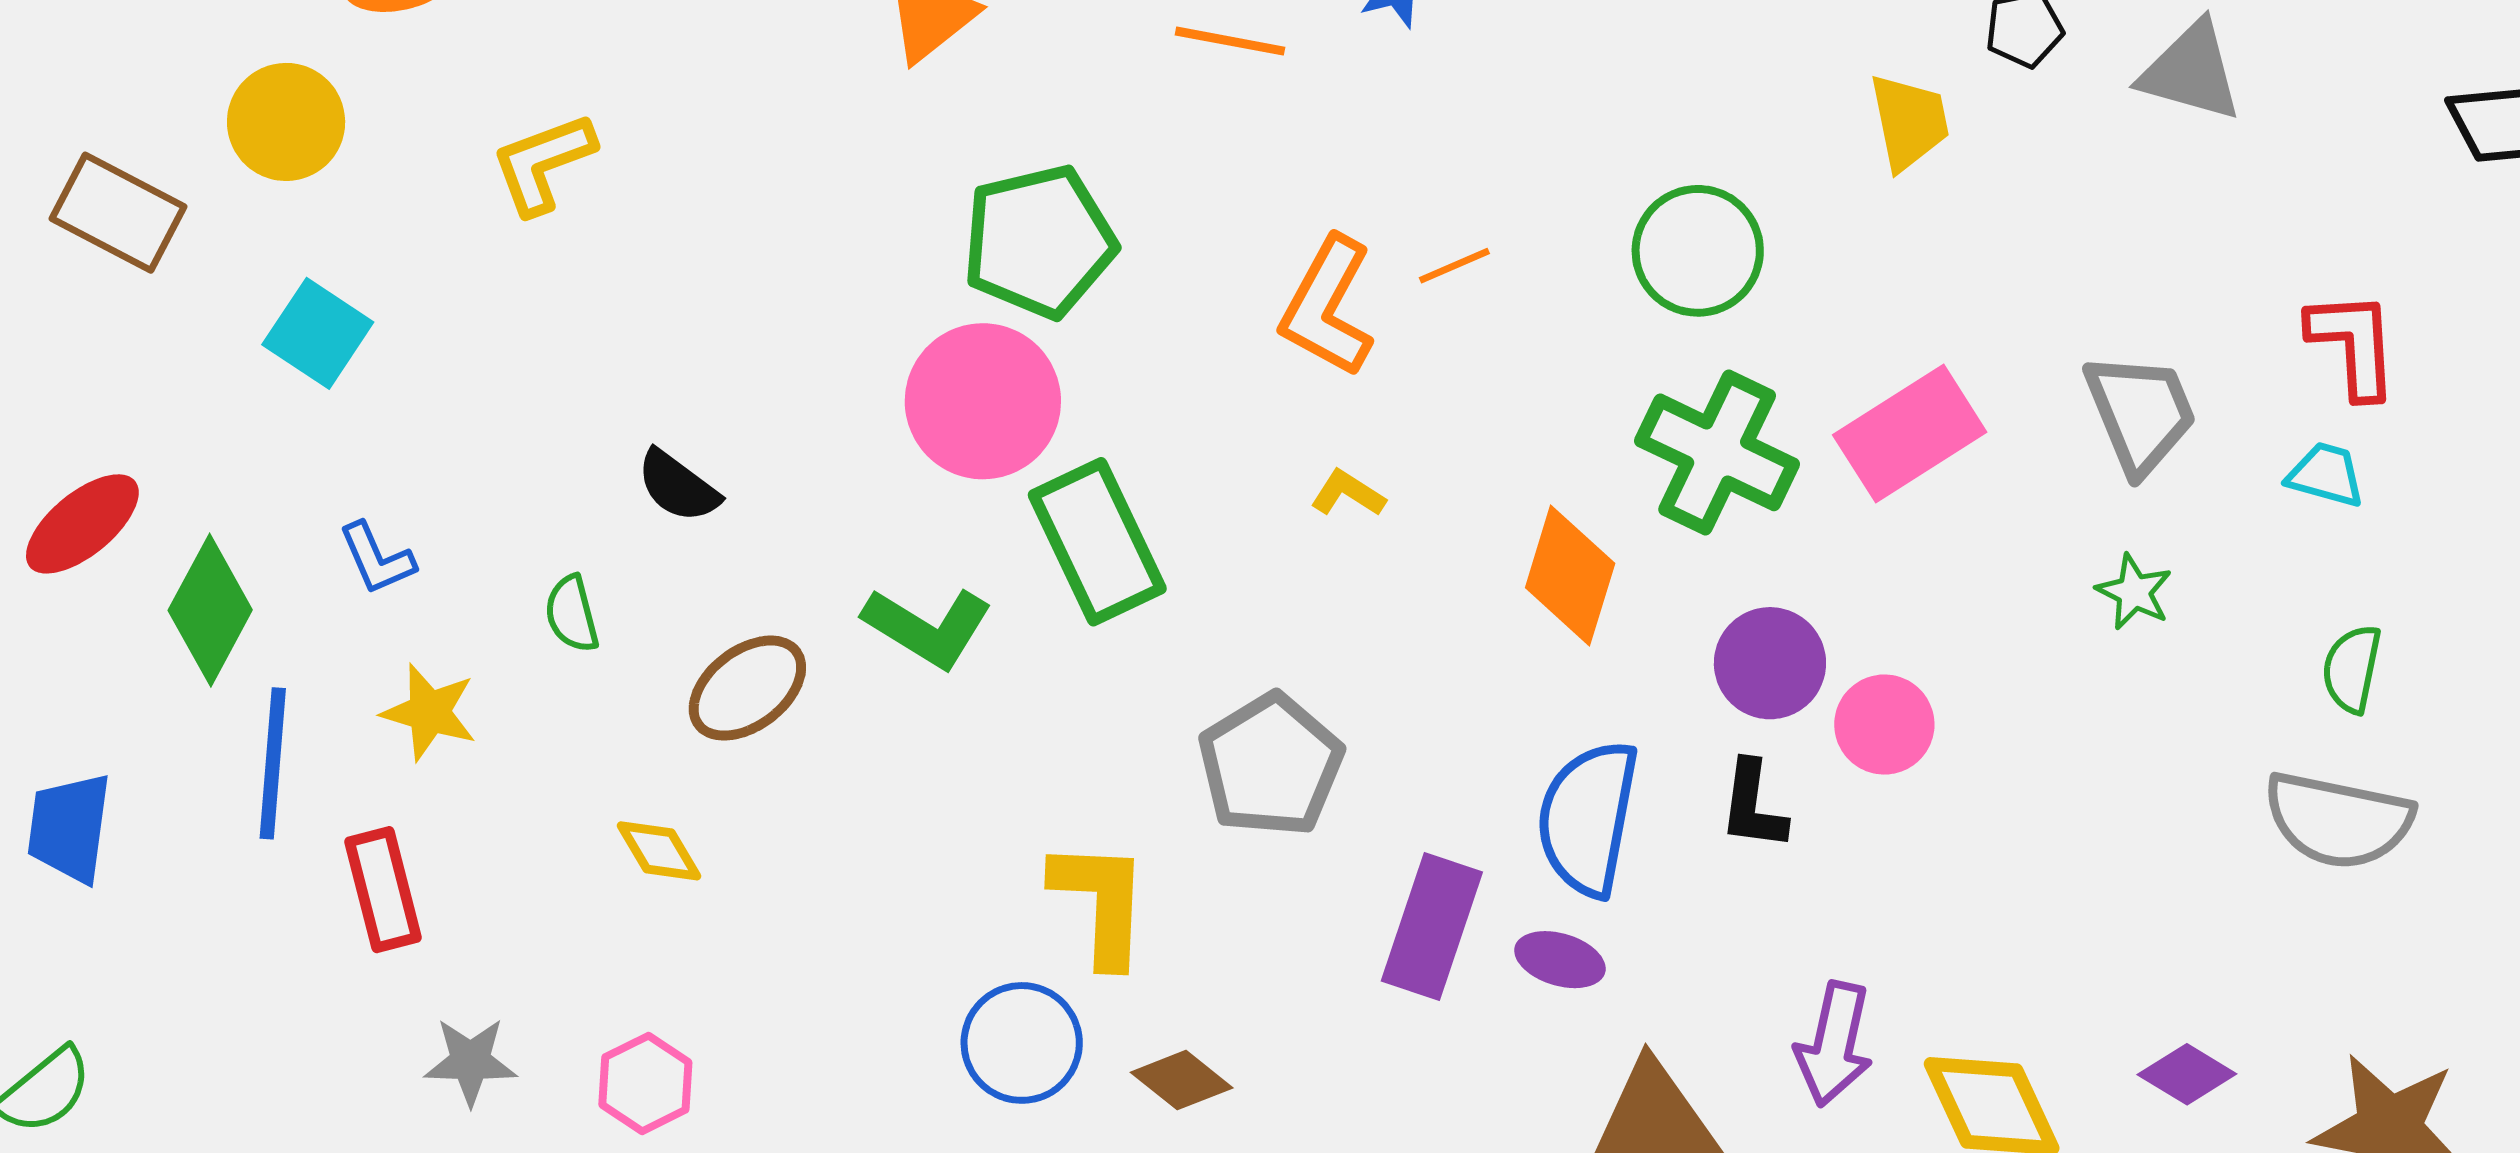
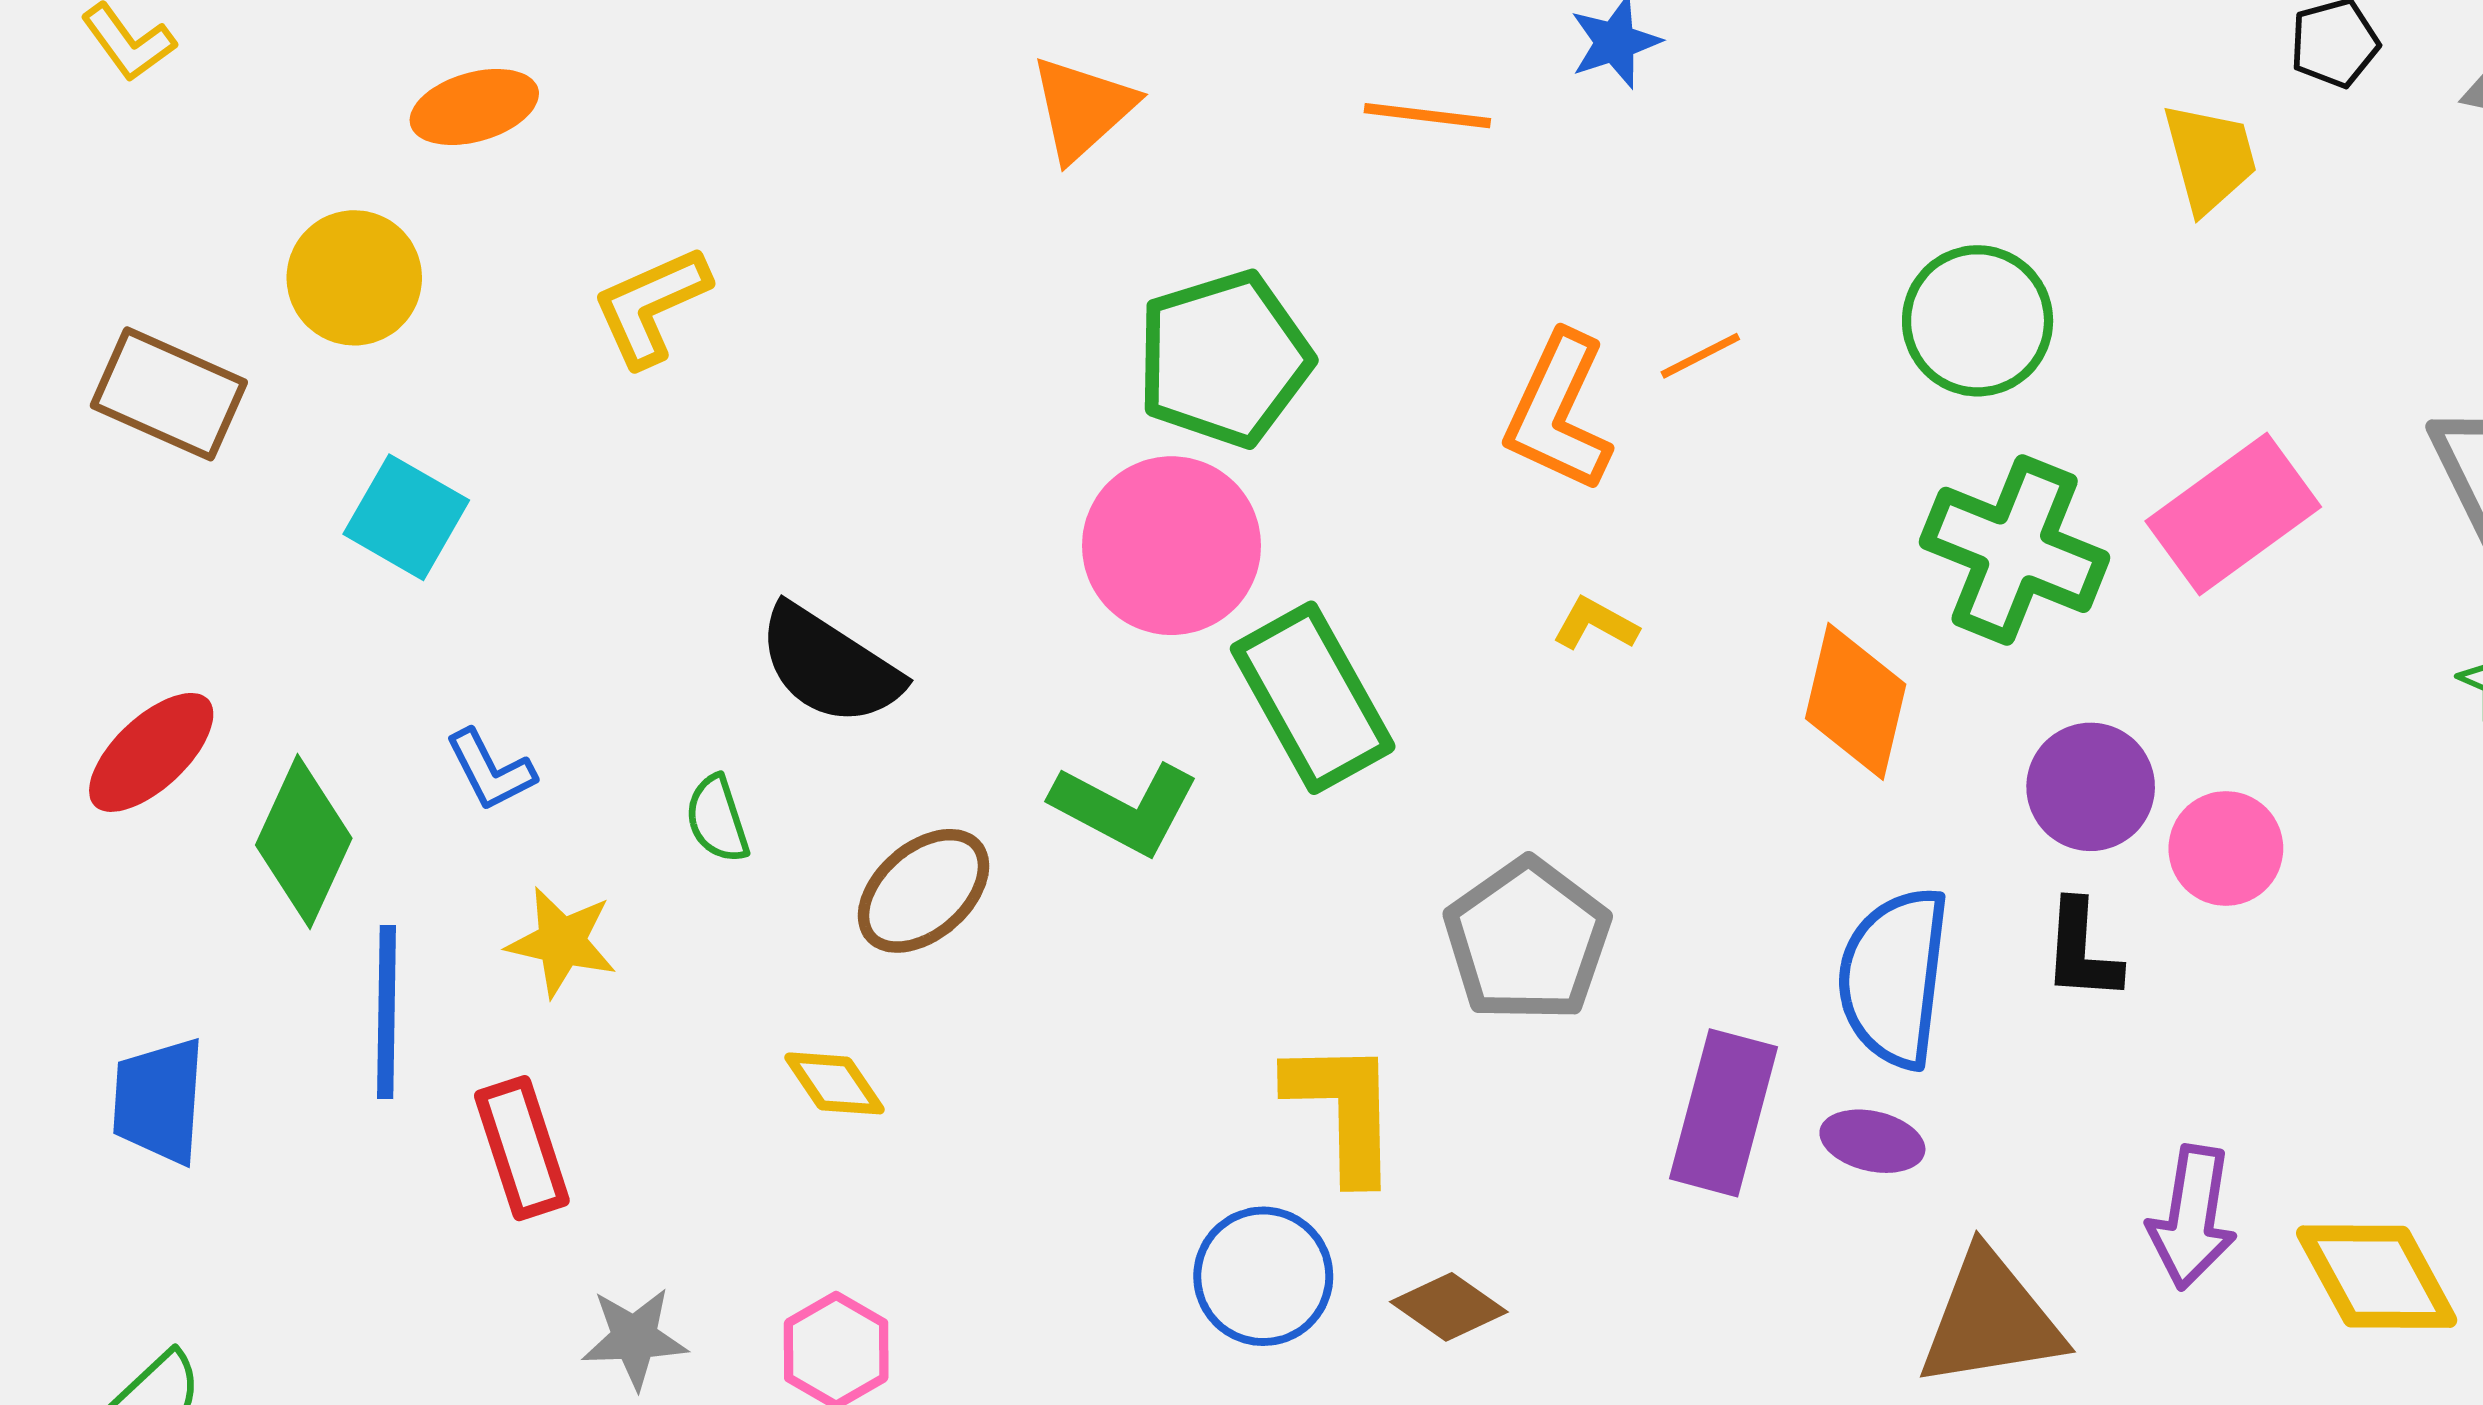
black semicircle: (678, 486) -> (829, 665), size x1.5

